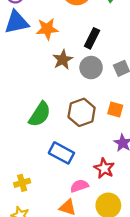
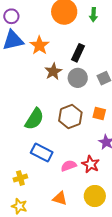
orange star: (47, 29) -> (39, 45), turned -30
blue rectangle: (61, 153) -> (42, 153), moved
pink semicircle: (79, 186) -> (69, 166), moved

